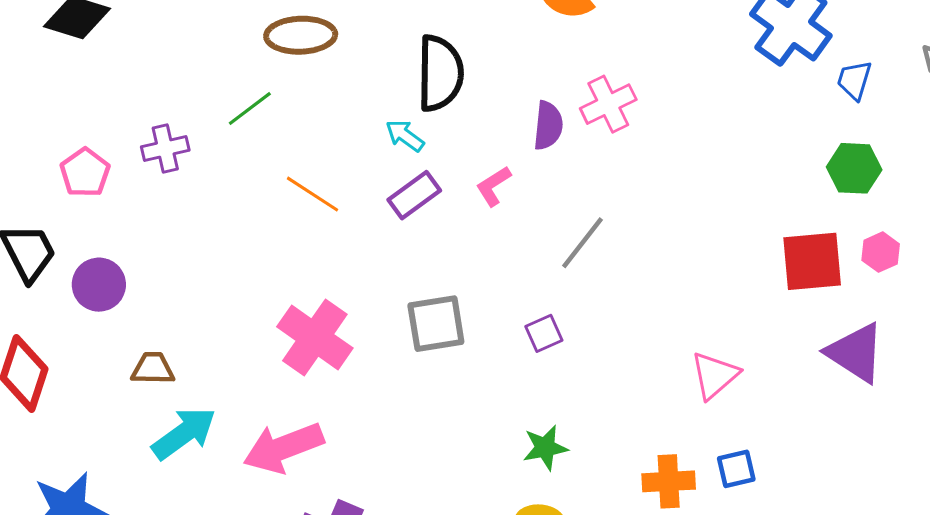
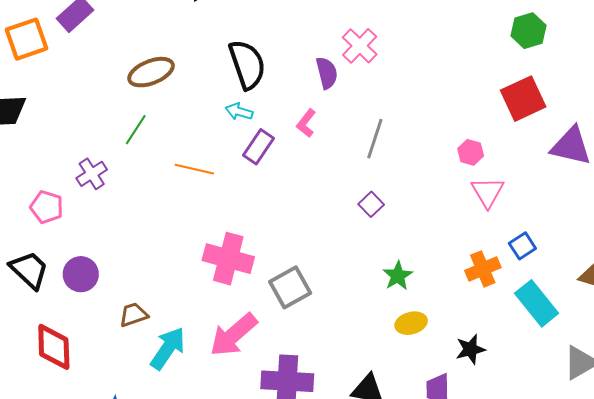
pink hexagon: (881, 252) -> (471, 152), moved
gray square: (436, 324) -> (290, 287), moved

